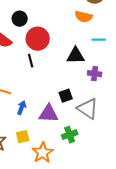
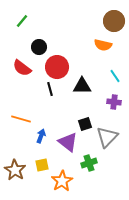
cyan line: (99, 40) -> (115, 76), moved, turned 56
black triangle: (76, 56) -> (82, 86), moved
gray triangle: (88, 109) -> (107, 137), turned 40
purple triangle: (49, 114) -> (68, 142), turned 35

